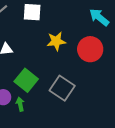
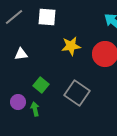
green square: (26, 80) -> (41, 85), size x0.7

